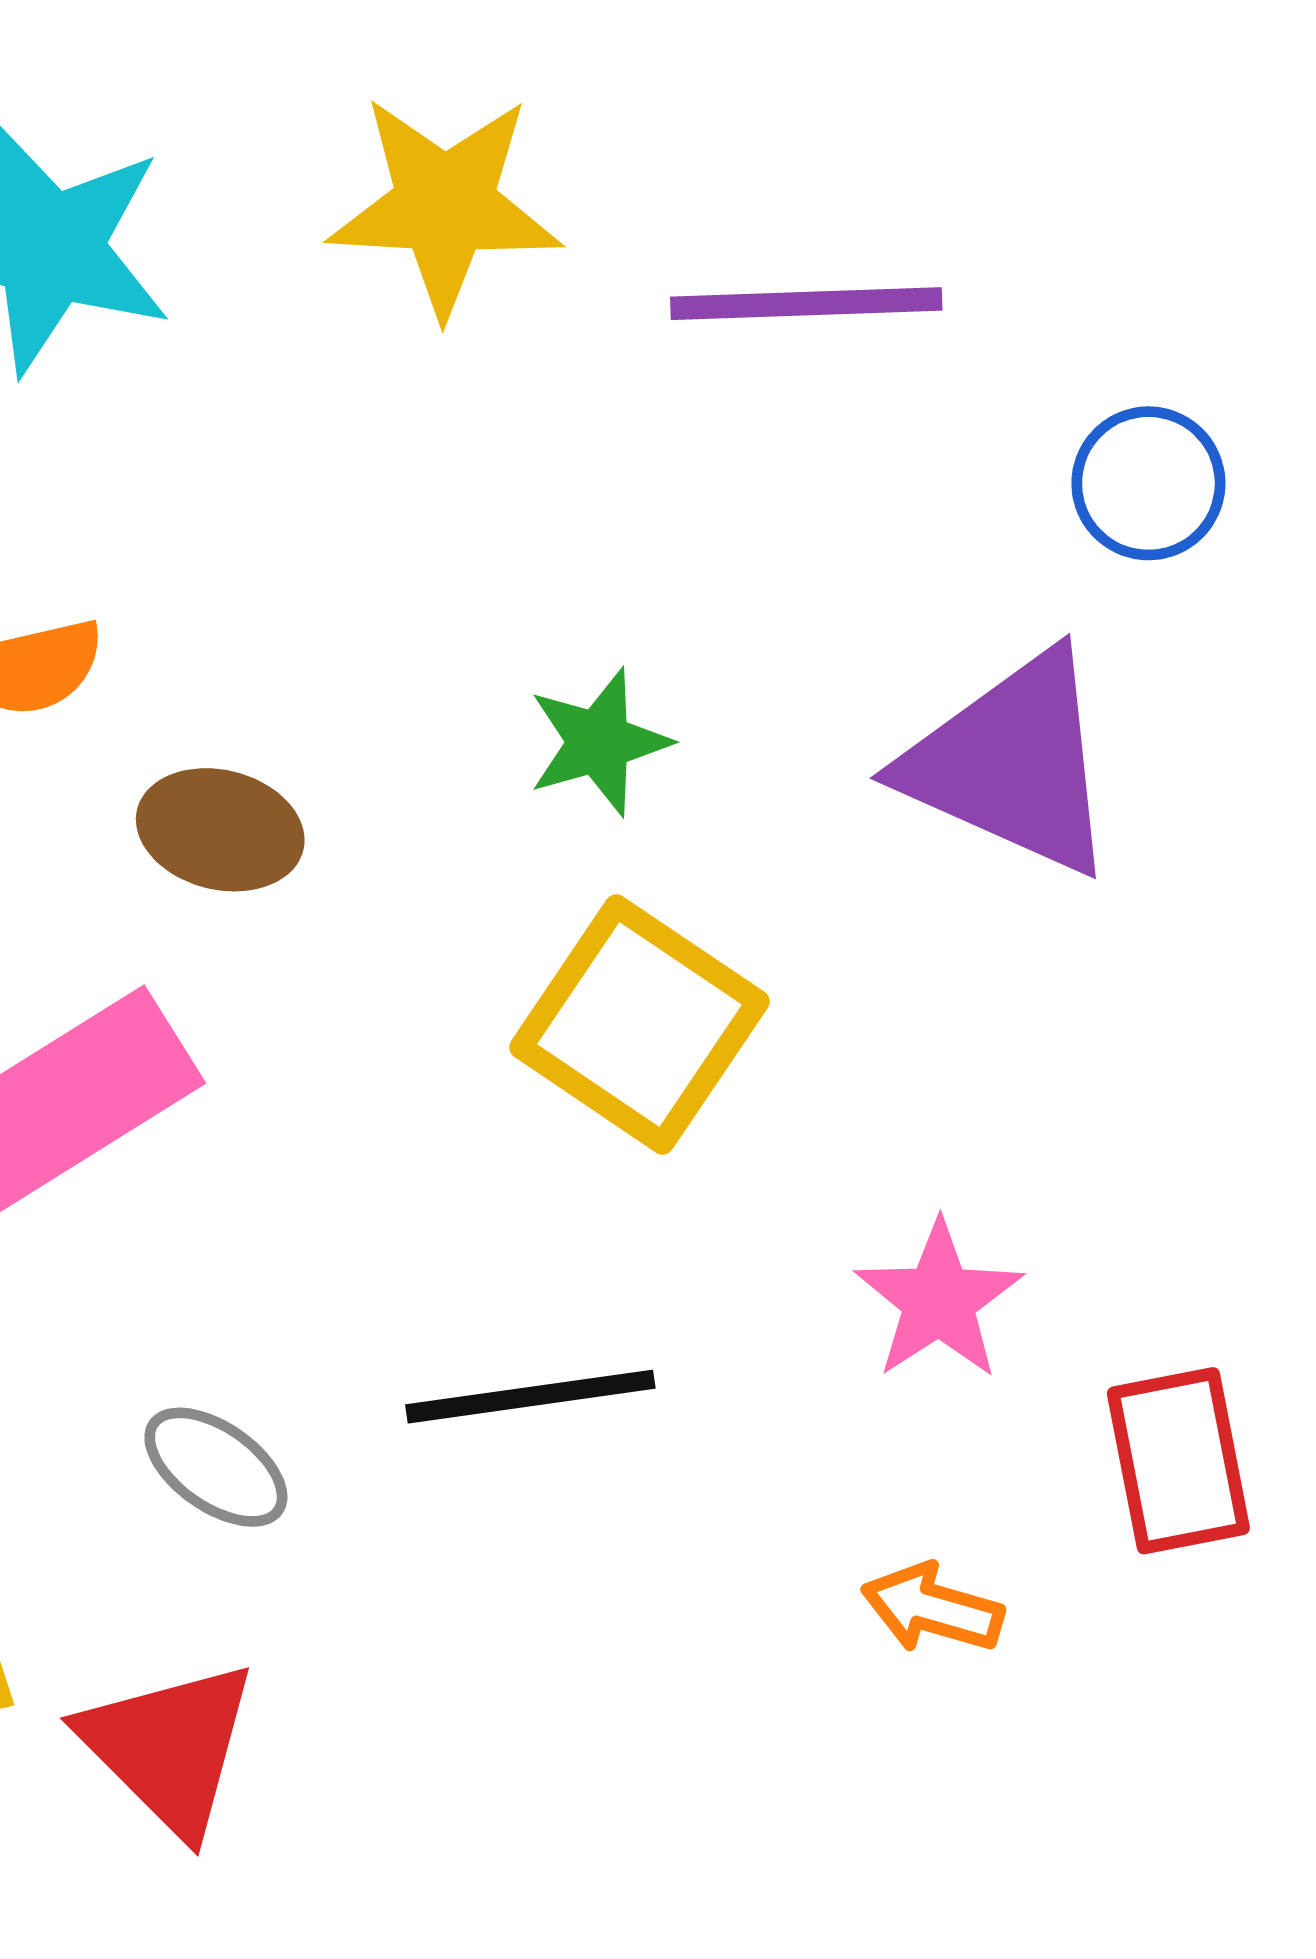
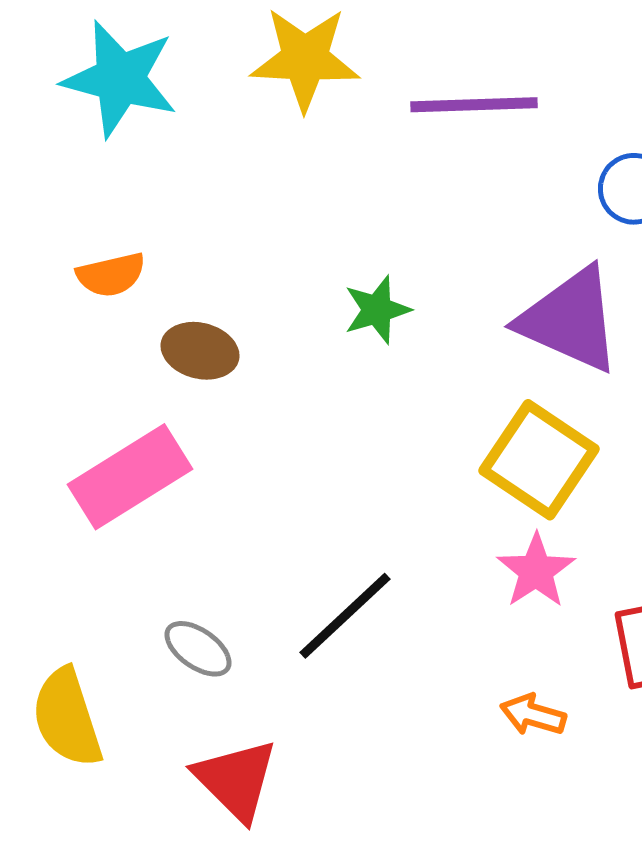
yellow square: (639, 1024) -> (539, 460), moved
black line: (530, 1397) -> (345, 616), turned -35
red triangle: (169, 1747) -> (236, 780), moved

